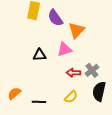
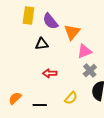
pink triangle: (64, 49) -> (84, 51), moved
black triangle: (39, 55) -> (42, 44), moved
red arrow: (73, 73) -> (50, 73), moved

